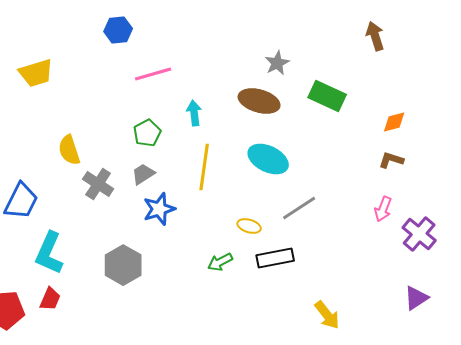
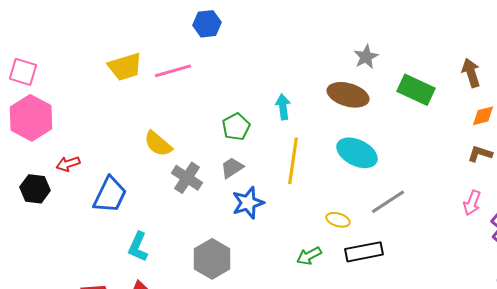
brown arrow: (375, 36) -> (471, 73), moved
pink line: (153, 74) -> (173, 71), moved
yellow semicircle: (69, 150) -> (158, 144), turned -32
cyan L-shape: (49, 253) -> (138, 247), size x0.7

